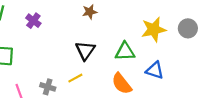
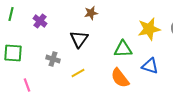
black triangle: (85, 50) -> (79, 39), moved
gray cross: (48, 87) -> (53, 59), moved

